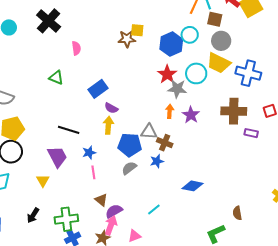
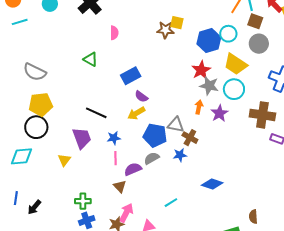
yellow trapezoid: (219, 63) -> (236, 64), moved
cyan circle: (196, 73) -> (234, 89), moved
yellow arrow: (108, 125) -> (136, 113), turned -132
purple semicircle: (114, 211) -> (133, 169), moved
black arrow: (33, 215) -> (34, 207), moved
green cross: (66, 219) -> (83, 201), size x0.7

